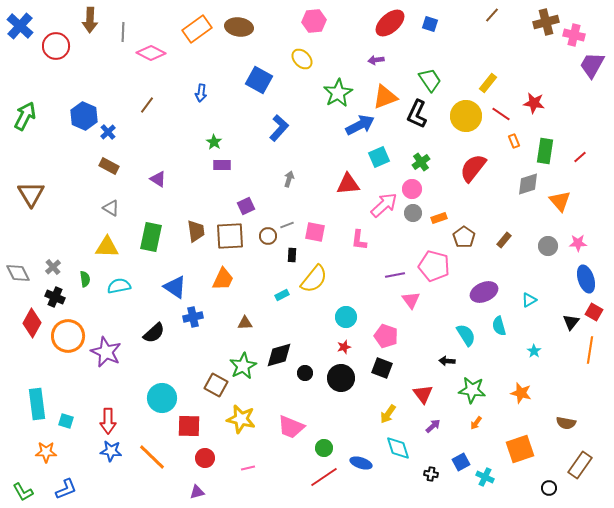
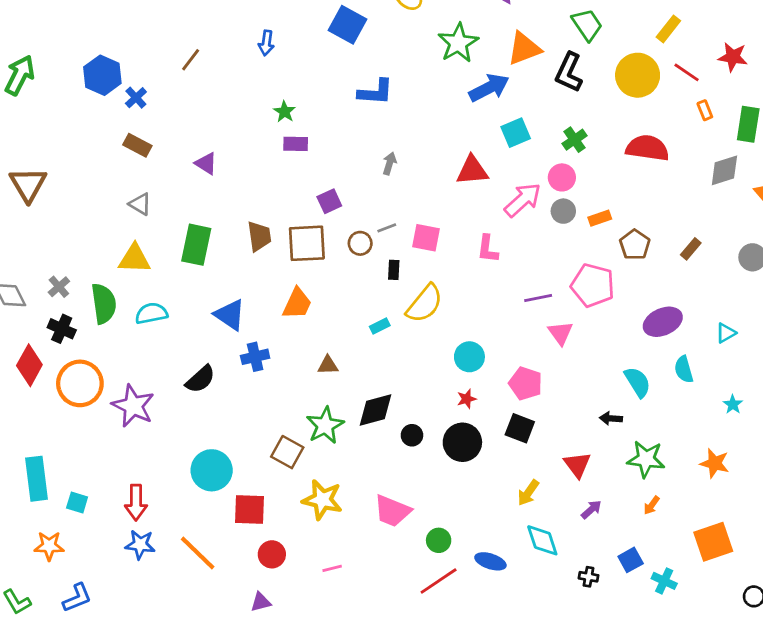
blue L-shape: (279, 128) -> (376, 92), turned 52
red semicircle: (473, 168) -> (647, 148), turned 60
green semicircle: (85, 279) -> (104, 304), size x1.8

